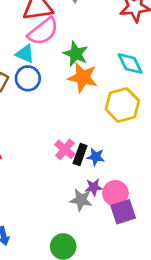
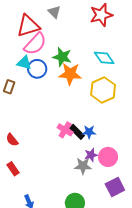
blue circle: (28, 78) -> (37, 69), moved
black rectangle: (80, 154) -> (77, 132), turned -56
purple square: (123, 212) -> (115, 187), moved

